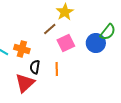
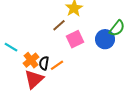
orange cross: (22, 49) -> (31, 60), moved, turned 35
orange line: (57, 69) -> (57, 65), moved, turned 56

